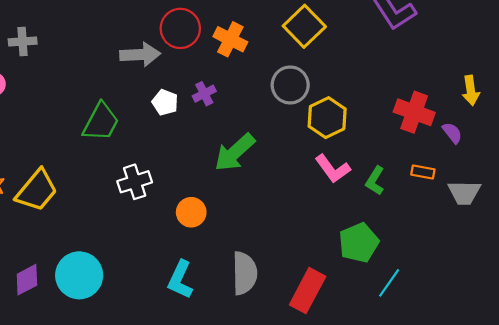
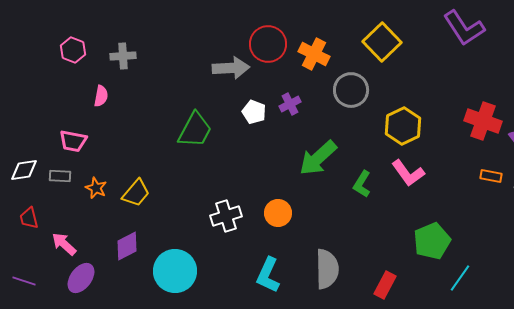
gray circle: (290, 85) -> (351, 90), moved
green L-shape: (375, 181) -> (362, 184), moved
white cross: (135, 182) -> (226, 216), moved
yellow trapezoid: (37, 190) -> (136, 193), size x0.7
purple diamond: (27, 280) -> (127, 246), moved
red rectangle: (308, 291) -> (385, 285), size x0.7

